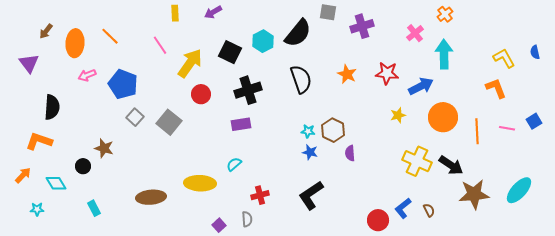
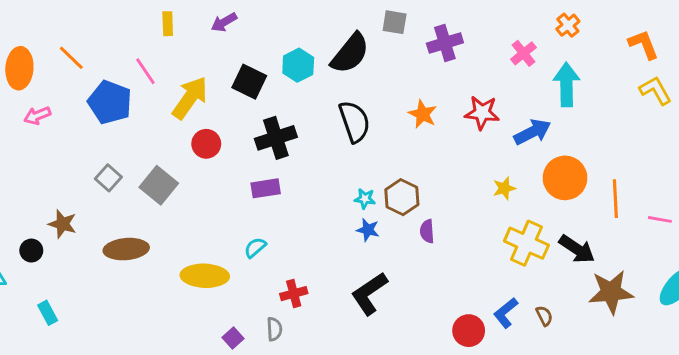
blue pentagon: (123, 84) -> (110, 102), moved
orange L-shape: (496, 88) -> (644, 44), moved
yellow star: (398, 115) -> (504, 188), moved
pink line: (507, 128) -> (660, 219), moved
brown ellipse: (151, 197) -> (126, 249), moved

